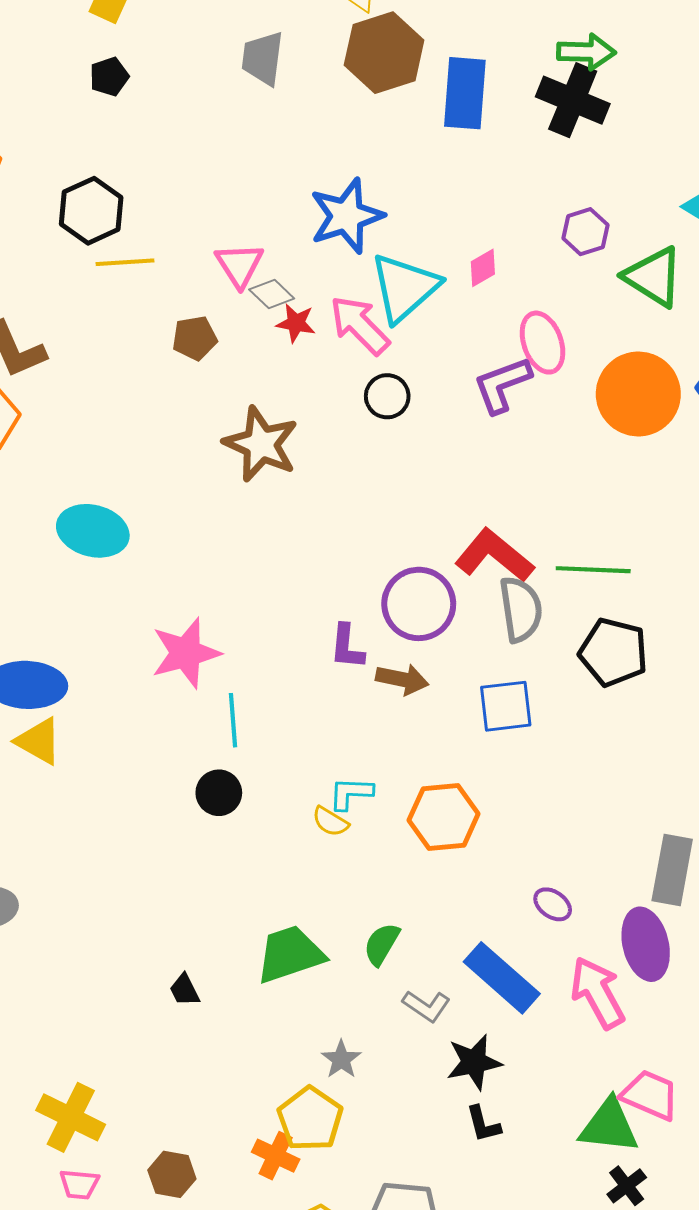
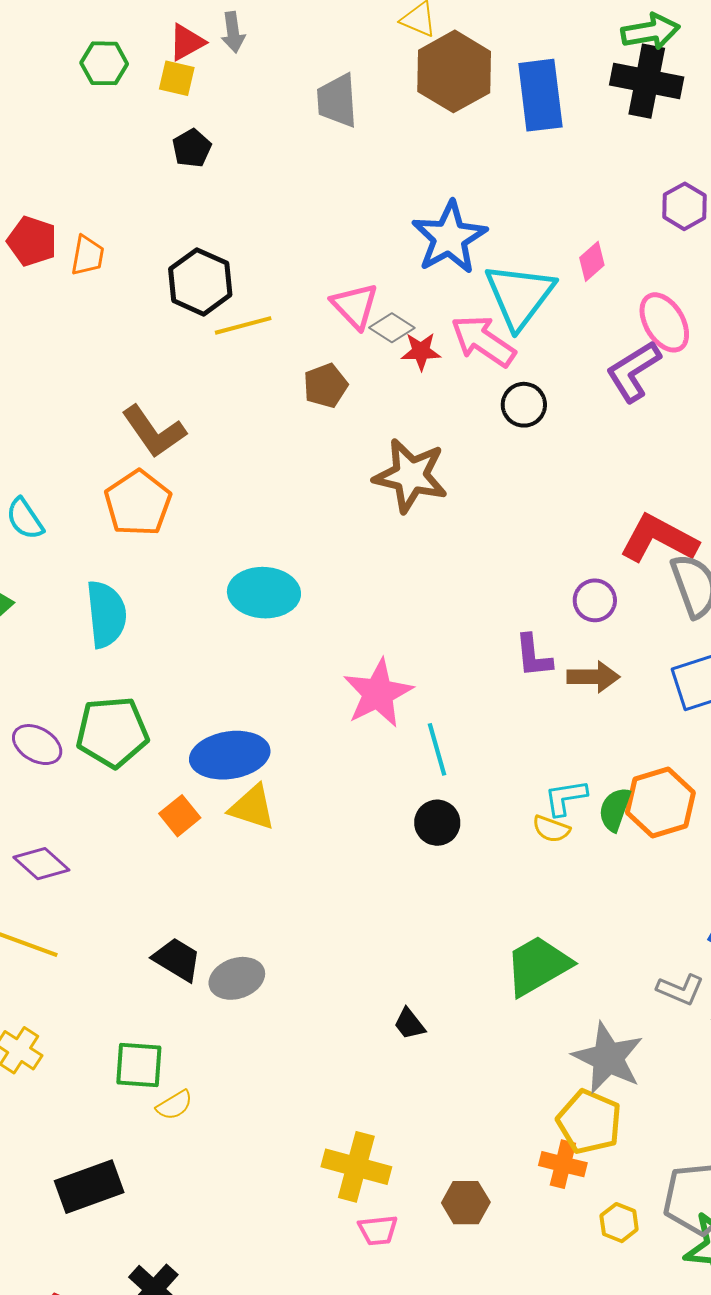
purple circle: (419, 604) -> (595, 600), size x0.6
green semicircle: (382, 944) -> (615, 809), moved
black trapezoid: (184, 990) -> (409, 1024), moved
gray star: (341, 1059) -> (608, 1058), size x1.8

